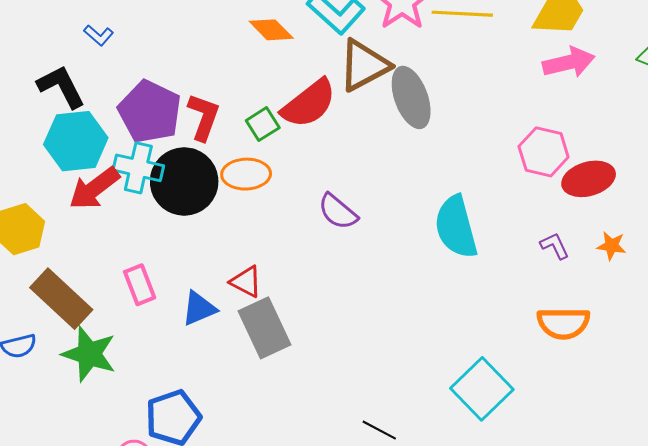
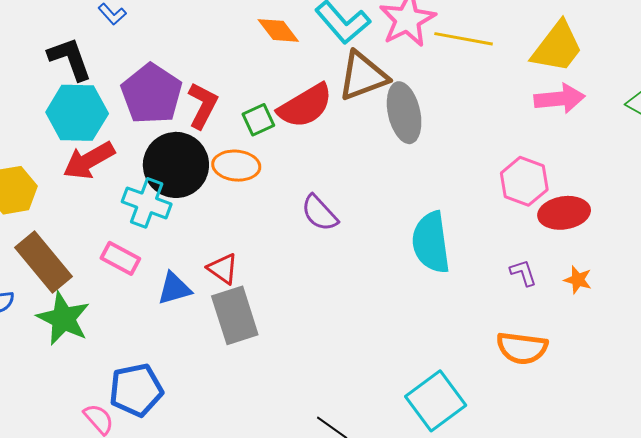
cyan cross: (138, 168) -> (147, 203), moved
pink rectangle: (140, 285) -> (120, 258), turned -48

